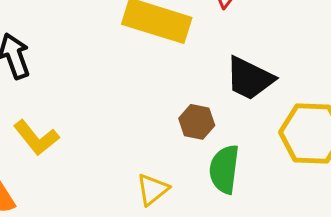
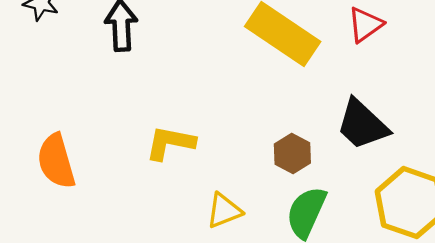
yellow L-shape: (36, 138) -> (170, 143), moved, turned 123

